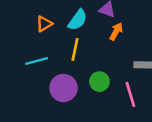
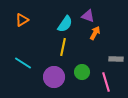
orange triangle: (44, 24) -> (22, 20), moved
cyan line: (37, 61) -> (23, 63), moved, turned 48

